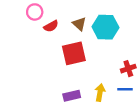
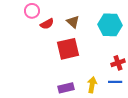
cyan hexagon: (105, 27) -> (110, 25), moved

